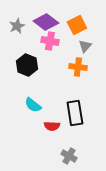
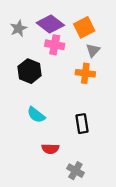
black rectangle: (75, 113) -> (82, 124), size x0.7
red semicircle: (52, 126) -> (50, 149), moved

